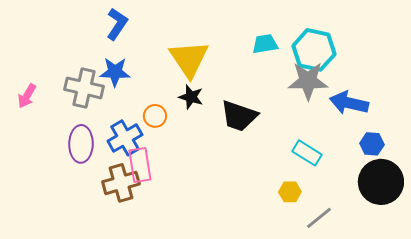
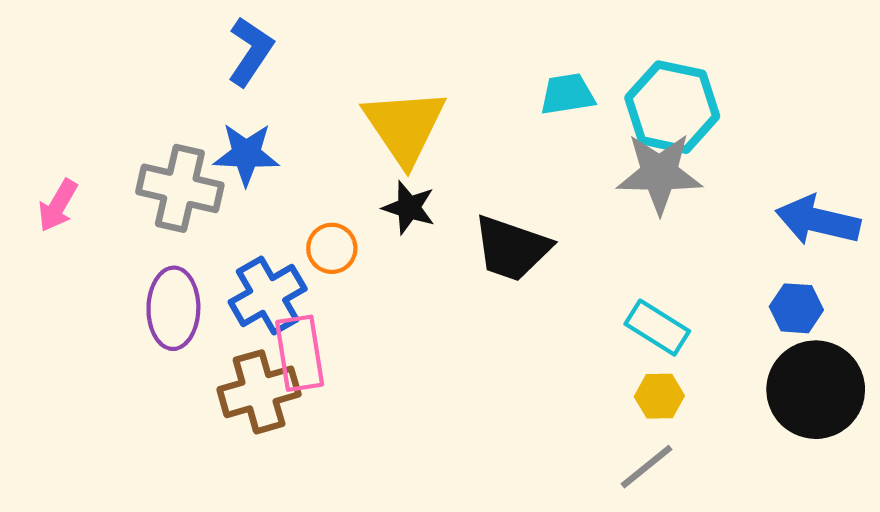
blue arrow: (349, 103) -> (818, 221), moved
yellow hexagon: (290, 192) -> (659, 396), moved
gray line: (319, 218) -> (647, 467), moved

